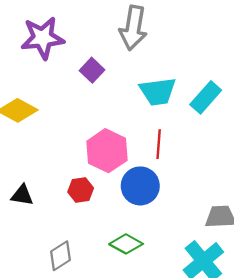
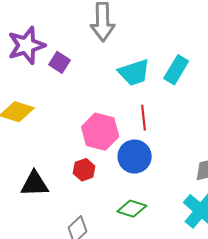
purple square: (92, 70) -> (60, 62), moved
black triangle: (22, 195) -> (35, 184), size x1.4

